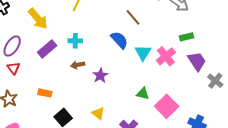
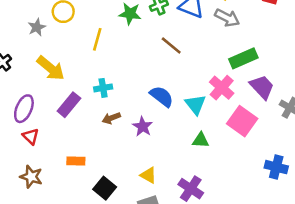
green rectangle: (186, 37) -> (243, 58), size x1.5
blue semicircle: (119, 40) -> (162, 96), moved
cyan triangle: (143, 53) -> (195, 104), moved
pink square: (167, 106) -> (242, 121), moved

